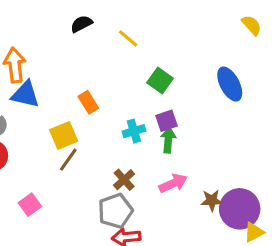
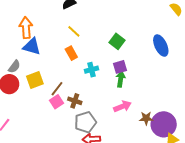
yellow line: (128, 38) -> (74, 31), moved
cyan cross: (134, 131) -> (92, 70), moved
yellow square: (64, 135) -> (35, 80), moved
brown cross: (124, 180) -> (75, 101), moved, turned -32
pink square: (30, 205) -> (57, 102), moved

